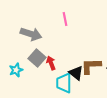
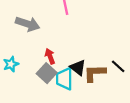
gray square: (37, 58) -> (47, 73), moved
brown L-shape: (91, 66) -> (95, 73), moved

